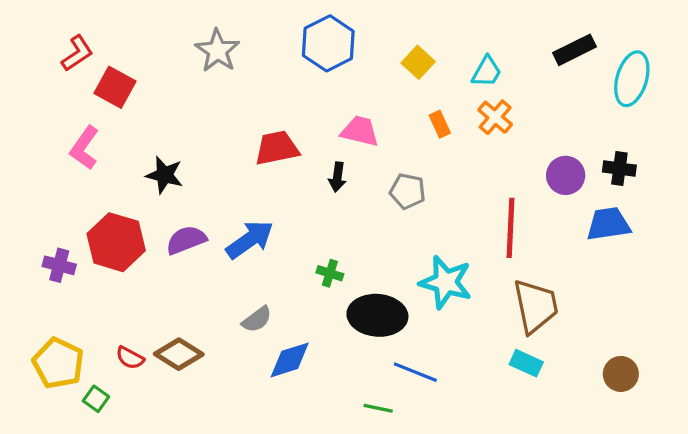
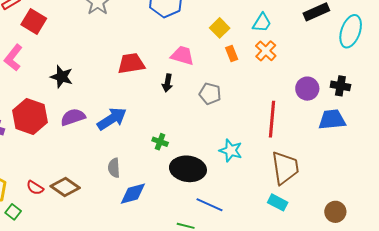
yellow square: (418, 62) -> (220, 28), moved
cyan star: (446, 282) -> (231, 151), size x0.7
gray semicircle: (257, 319) -> (114, 168), turned 120

